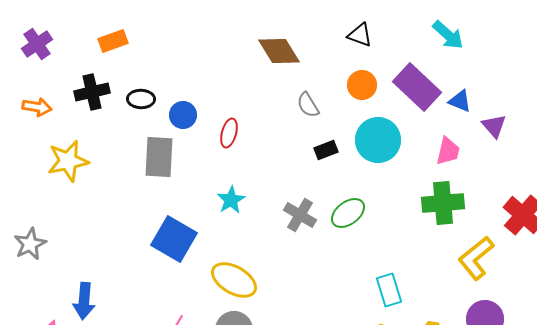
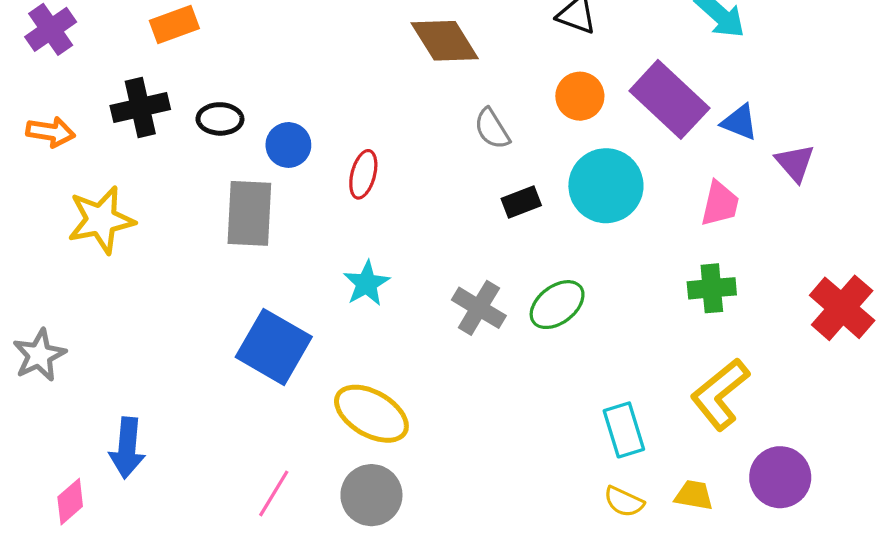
green cross: (443, 203) -> (712, 288), size x0.7
yellow L-shape: (476, 258) -> (720, 394), moved

